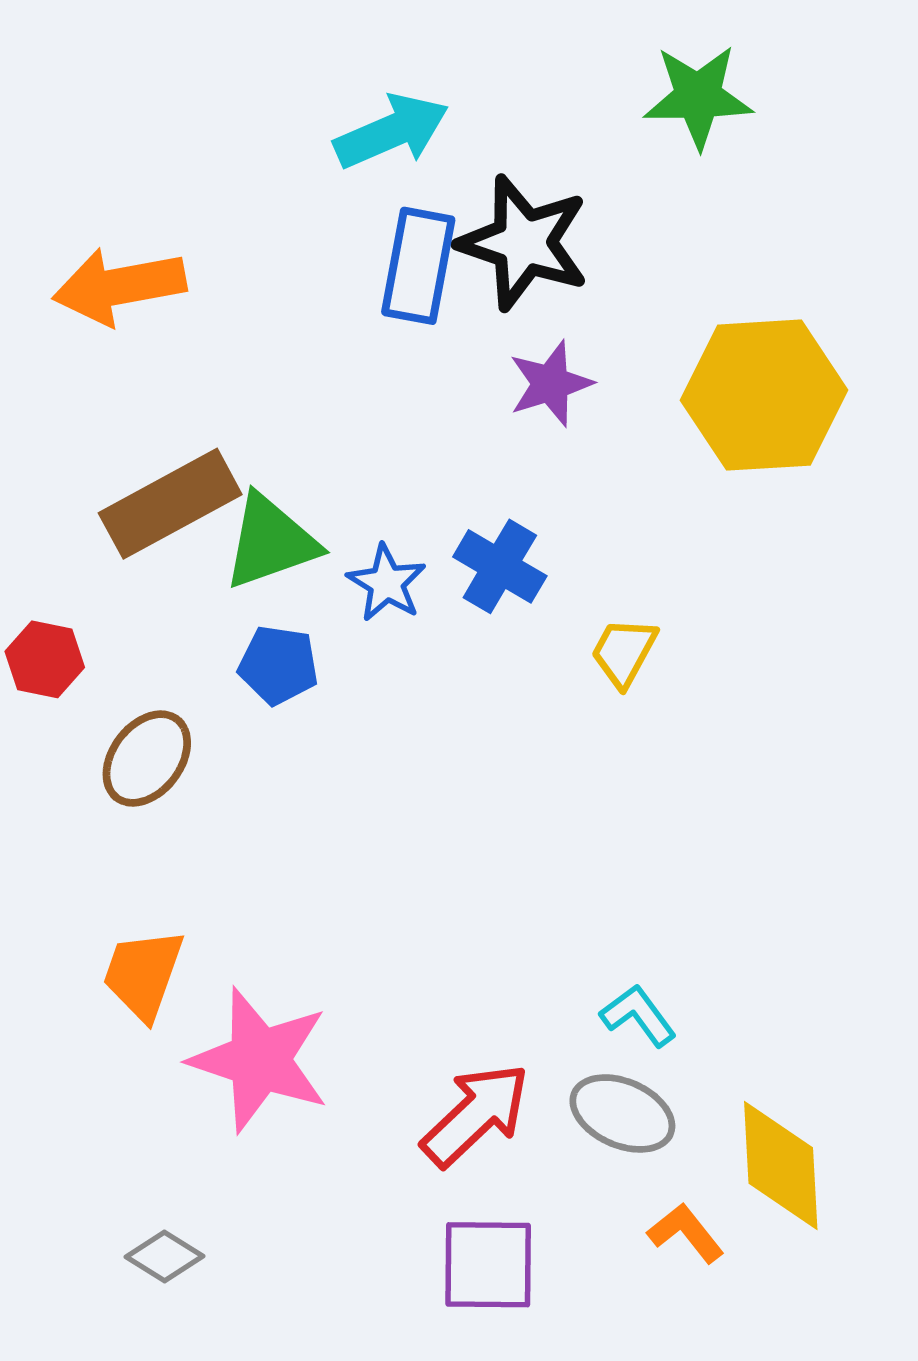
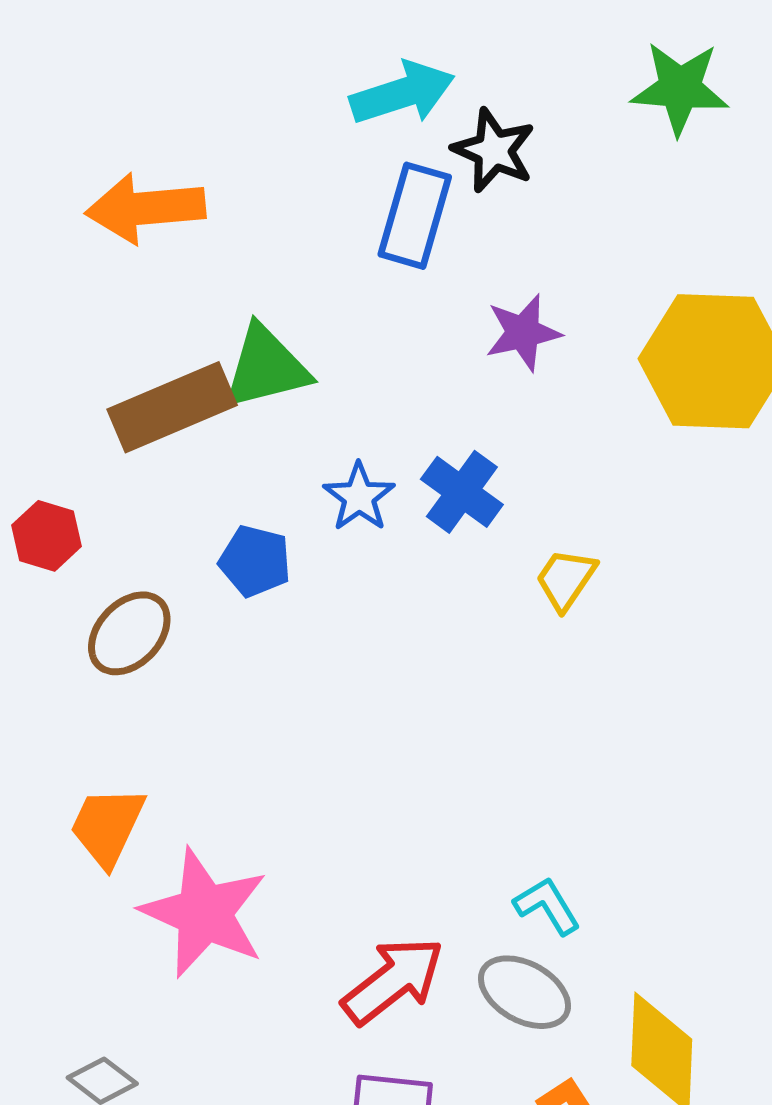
black star: (524, 243) -> (494, 150), moved, size x0.7
green triangle: (271, 542) -> (266, 367), moved

